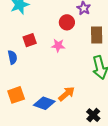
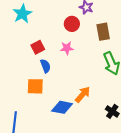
blue semicircle: (12, 57) -> (45, 66), moved
orange square: (16, 95) -> (35, 86), moved, turned 30

